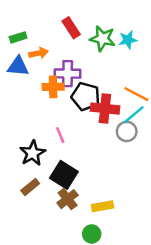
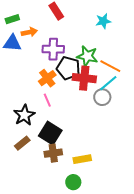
green star: (103, 39) -> (87, 56), moved
orange cross: (53, 87) -> (47, 78), moved, turned -36
brown cross: (68, 199) -> (53, 153), turned 30

